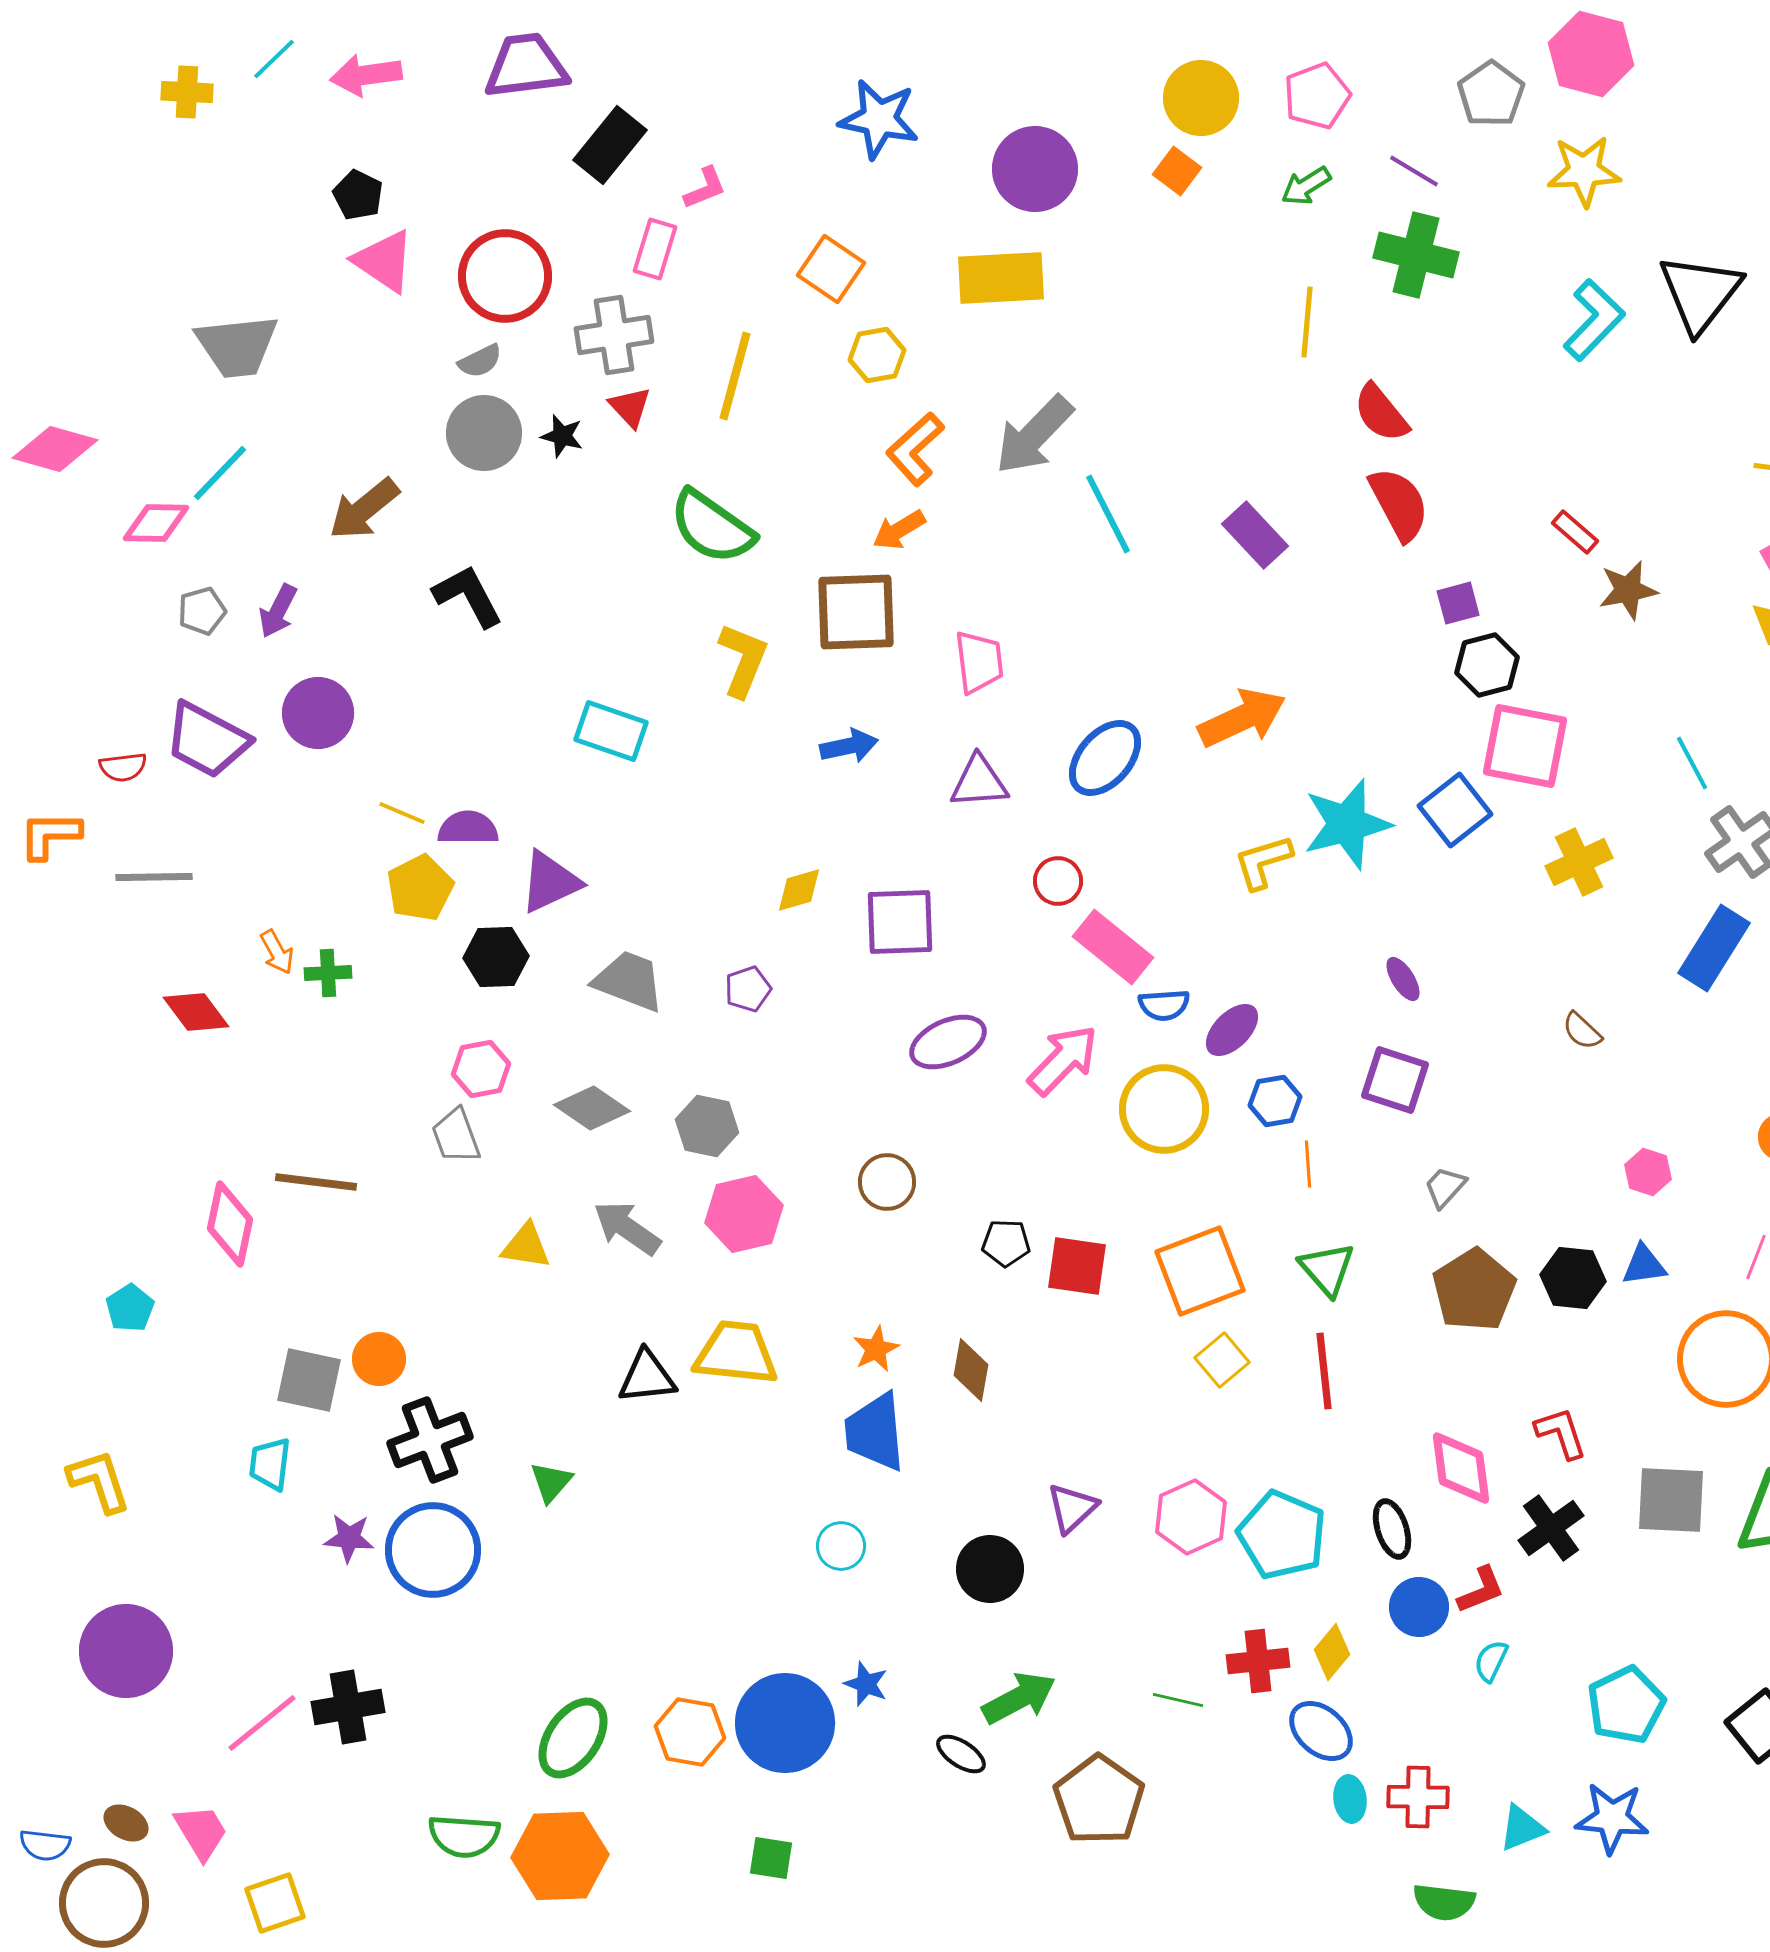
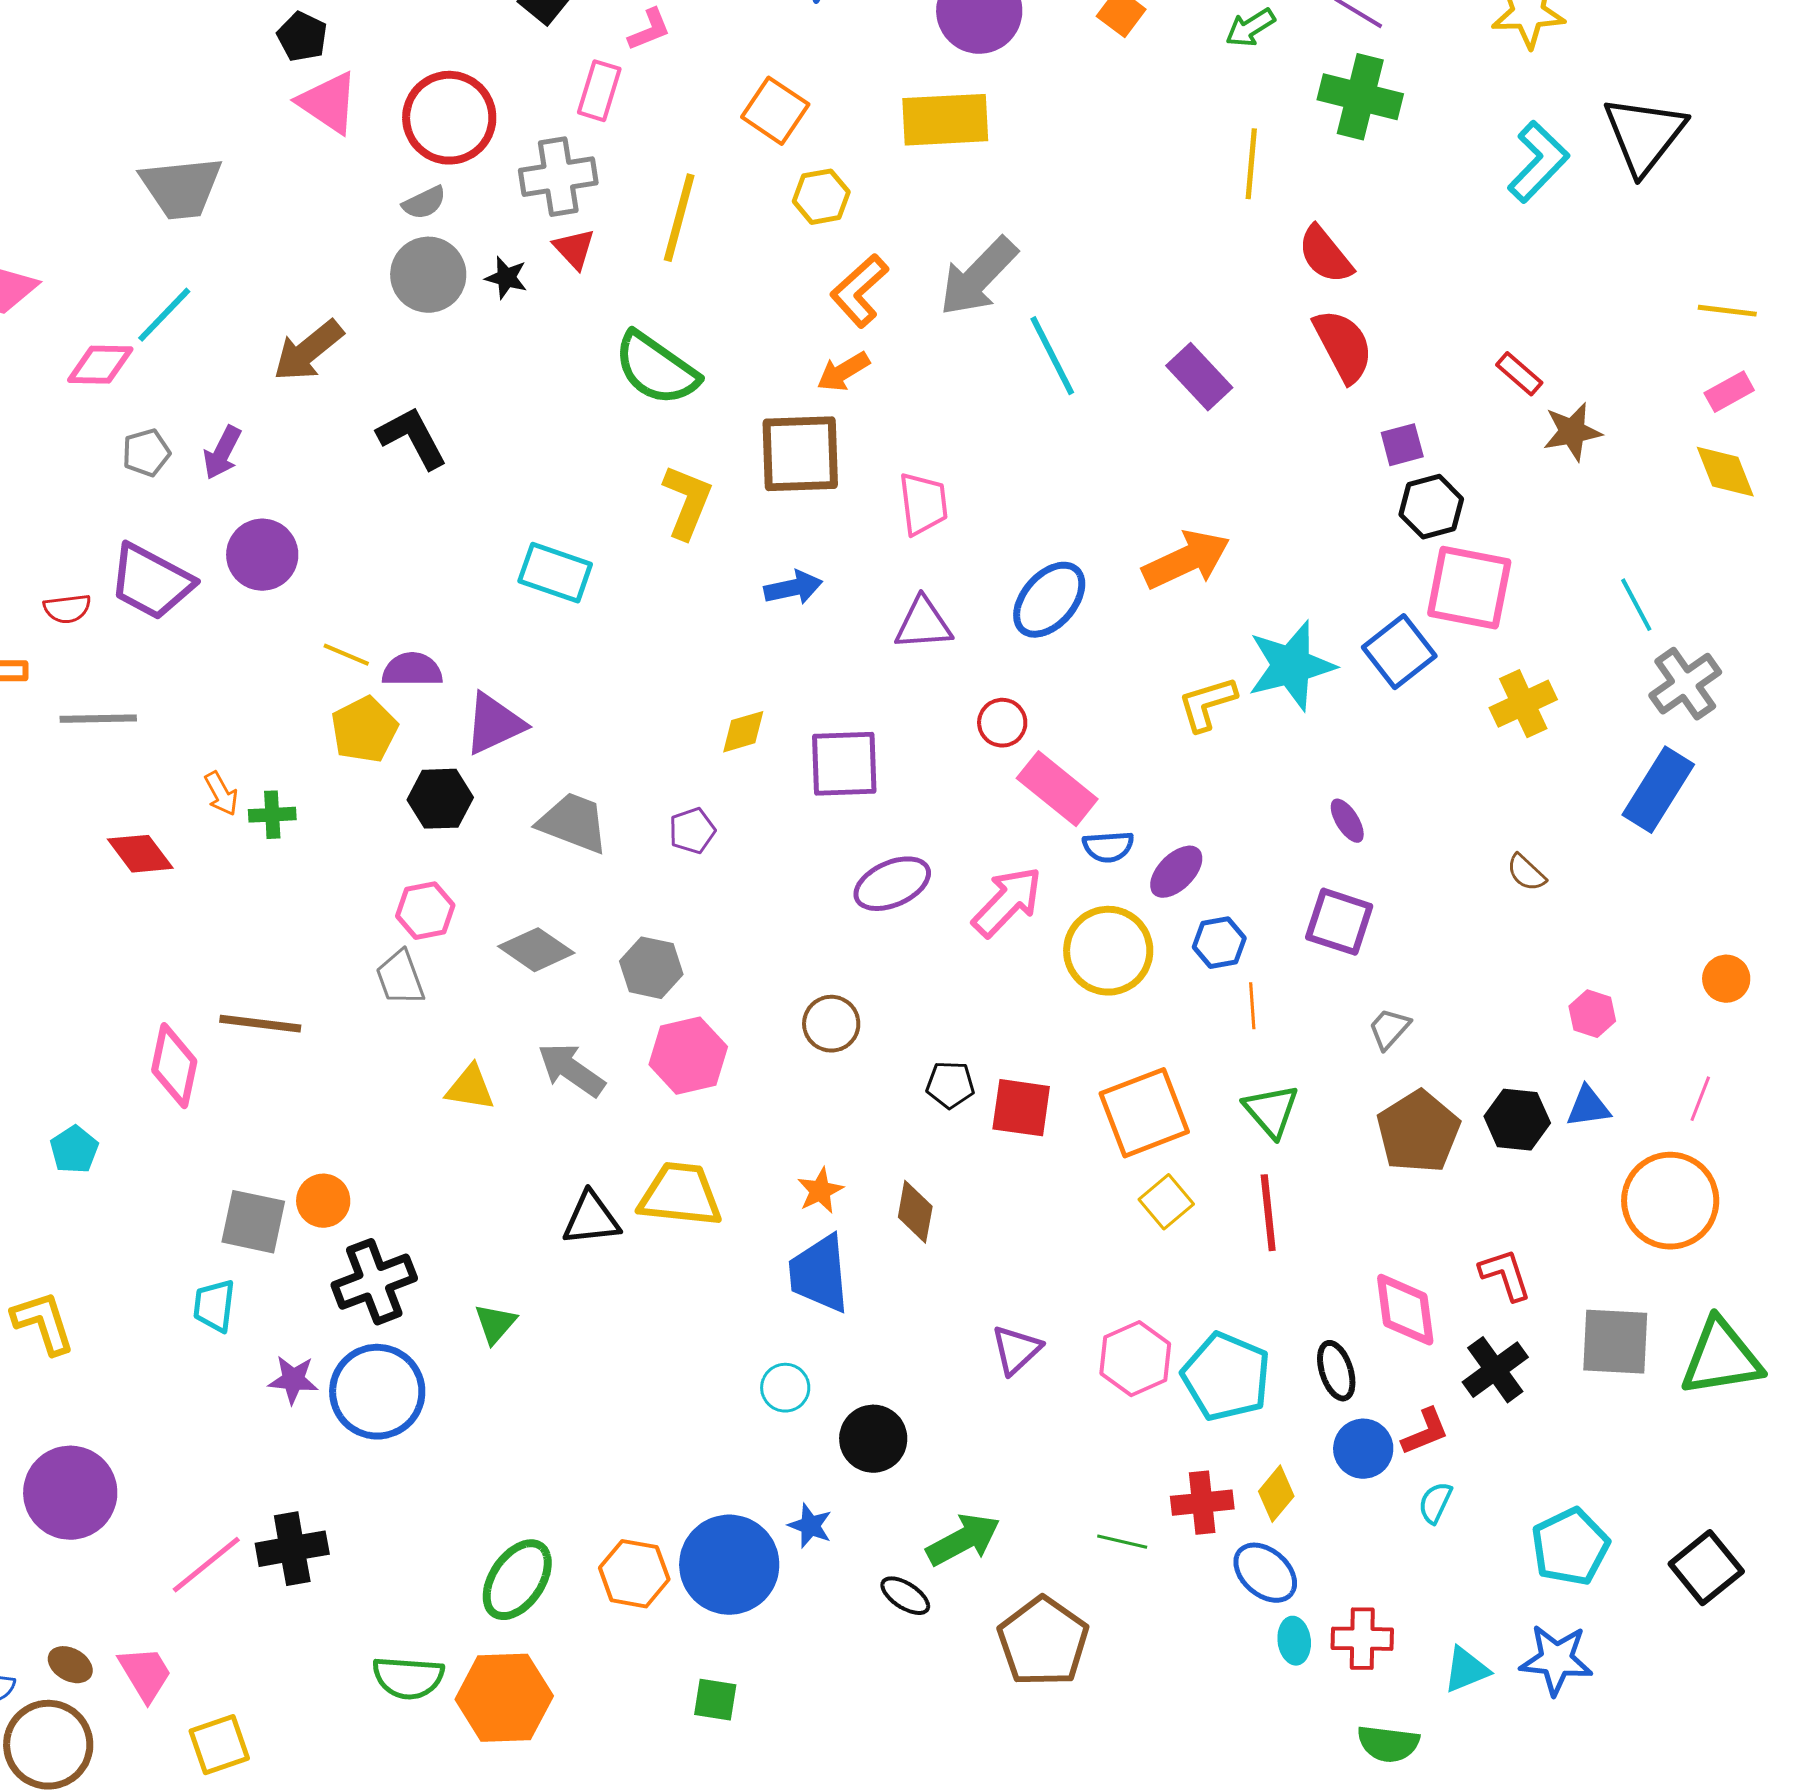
black circle: (990, 1569) -> (873, 1439), moved

